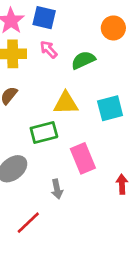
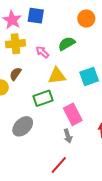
pink arrow: (49, 49) -> (42, 52), moved
gray arrow: (57, 189) -> (68, 136), moved
red line: (28, 223) -> (59, 165), moved

